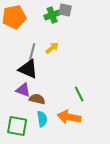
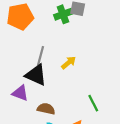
yellow arrow: (52, 48) -> (69, 63), moved
purple triangle: (23, 90) -> (20, 93), moved

